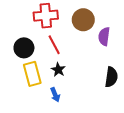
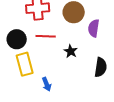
red line: (54, 45) -> (46, 36), turned -60
black star: (58, 70) -> (71, 51), moved

